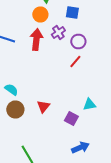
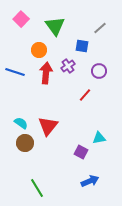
orange circle: (40, 14) -> (39, 50), moved
purple circle: (78, 42) -> (99, 71), moved
red triangle: (43, 106) -> (48, 126), moved, size x1.5

